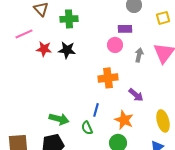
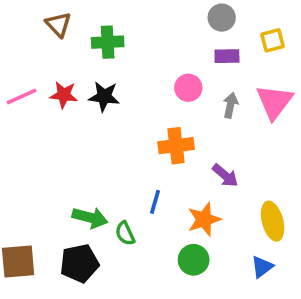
purple rectangle: (125, 29) -> (227, 56), moved
pink line: (24, 34) -> (22, 97), moved
orange star: (124, 120) -> (204, 219), turned 30
green semicircle: (87, 128) -> (125, 233), moved

